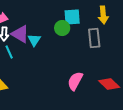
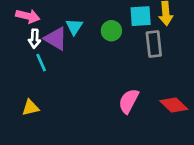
cyan square: (72, 17) -> (141, 16), moved
cyan triangle: (34, 40) -> (74, 27), moved

